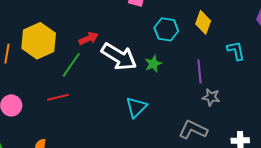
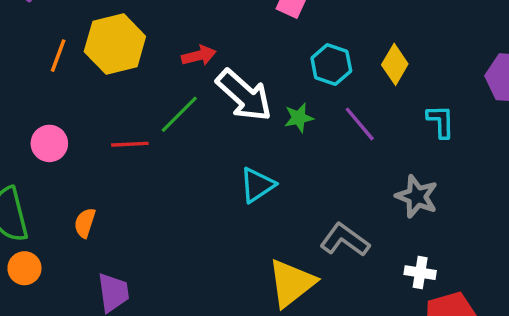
green line: (71, 65) -> (179, 114), moved
purple line: (199, 72) -> (360, 124), moved, turned -45
gray star: (211, 97) -> (417, 196), moved, size x1.4

